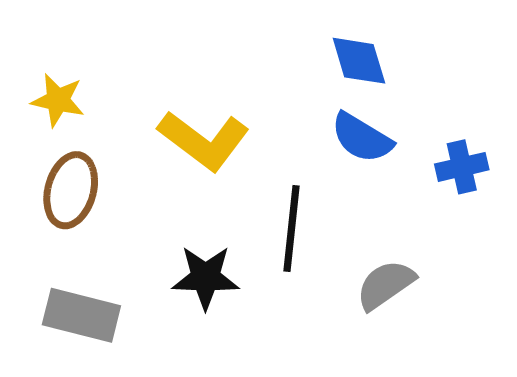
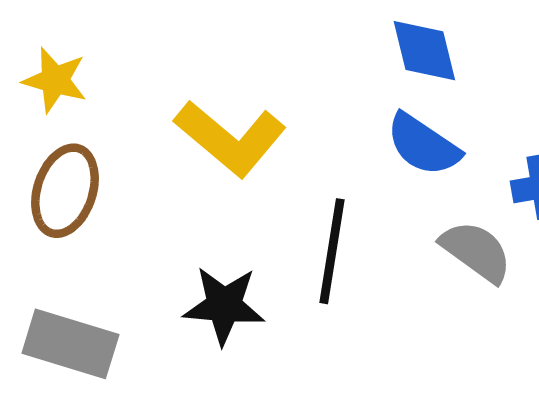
gray semicircle: (386, 285) -> (476, 251), moved, turned 68

